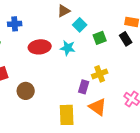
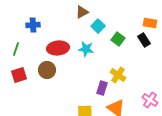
green square: (100, 38) -> (118, 39), turned -32
yellow cross: (100, 74) -> (118, 75), turned -35
brown circle: (26, 91) -> (47, 70), moved

